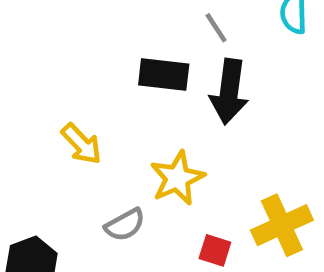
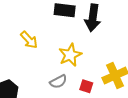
gray semicircle: (125, 225) -> (58, 82), moved

